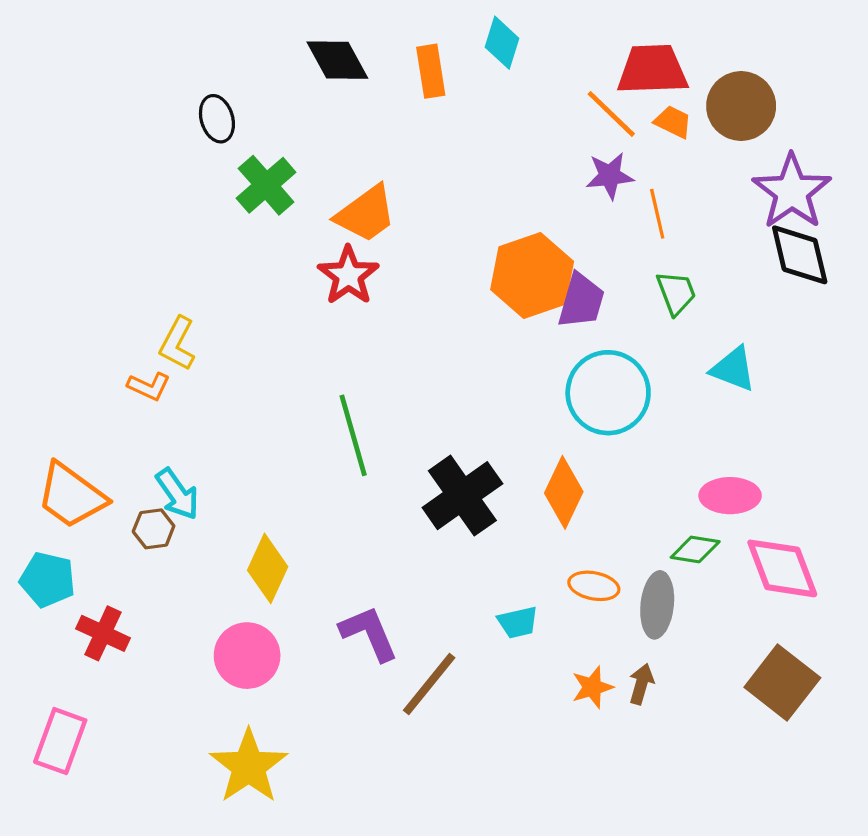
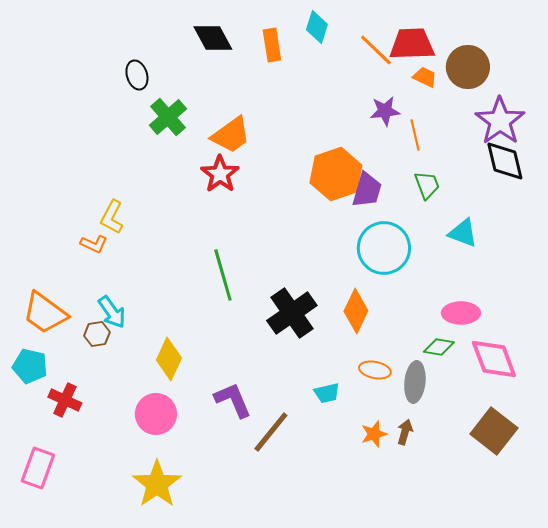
orange line: (611, 114) -> (376, 50), moved

